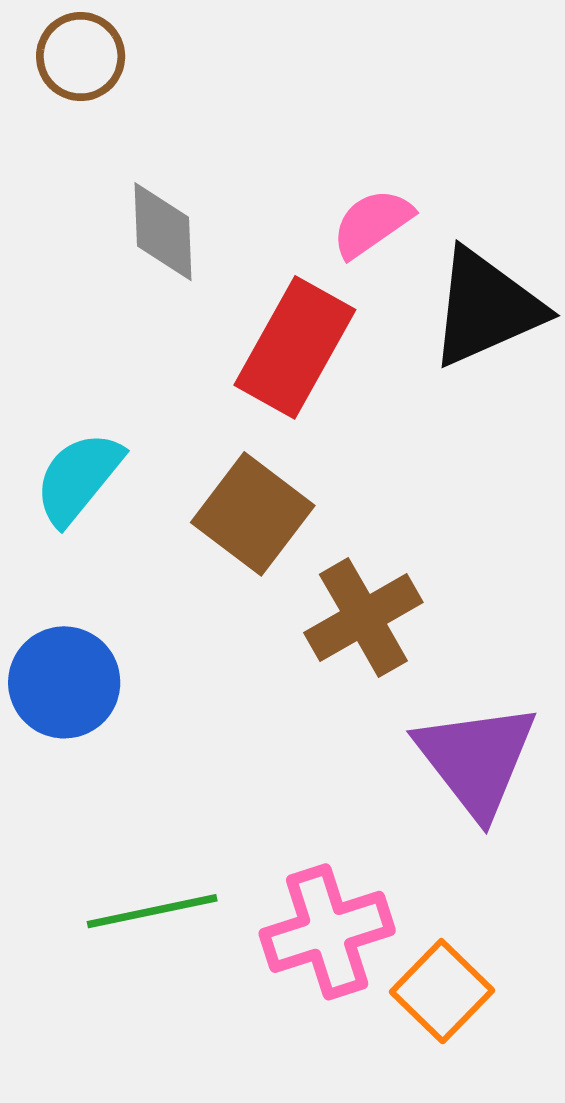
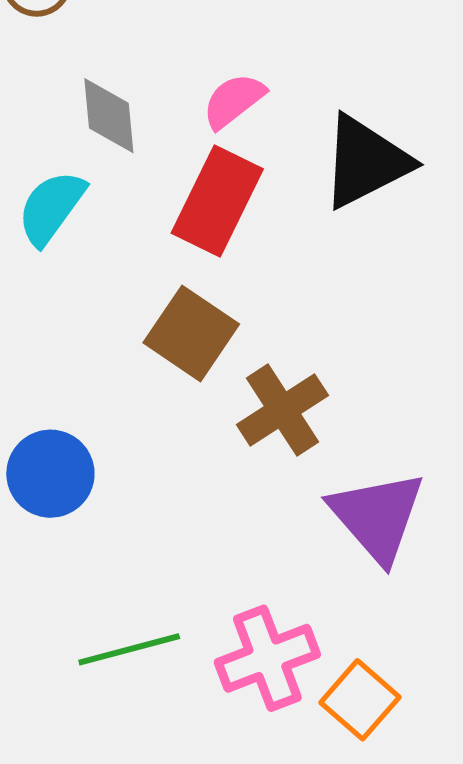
pink semicircle: (372, 223) -> (234, 101), moved
cyan semicircle: (78, 478) -> (51, 208), moved

